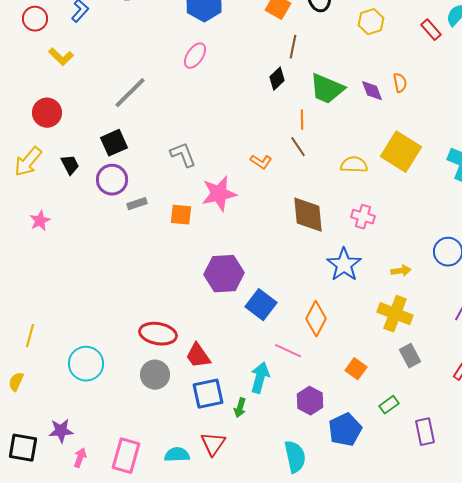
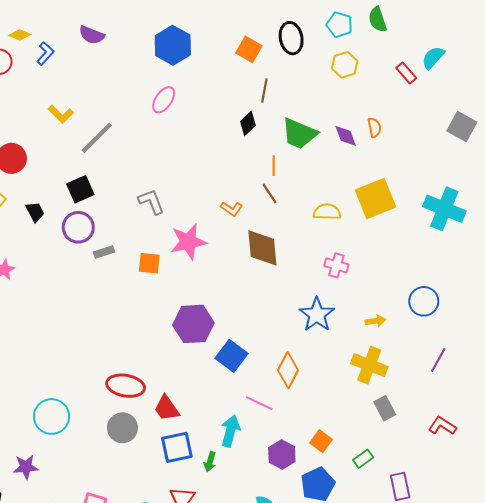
yellow L-shape: (61, 57) -> (61, 114), moved
yellow square: (401, 152) -> (375, 198), turned 36
brown diamond: (308, 215) -> (262, 248), moved
orange square: (356, 369) -> (321, 441), moved
purple star: (61, 431) -> (26, 467), moved

